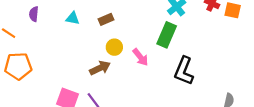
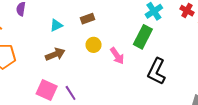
cyan triangle: (73, 18) -> (56, 25), moved, turned -40
brown arrow: (100, 68) -> (55, 54), moved

